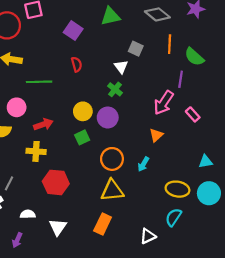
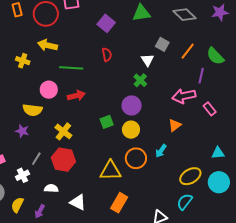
orange line: (170, 44) -> (188, 51), moved, turned 30
pink arrow: (164, 103) -> (184, 96), turned 40
yellow circle: (83, 111) -> (131, 130), moved
red arrow: (43, 124) -> (76, 96), moved
yellow cross: (36, 151) -> (63, 131), turned 30
orange circle: (112, 159) -> (136, 158), moved
red hexagon: (56, 182) -> (63, 160), moved
yellow ellipse: (178, 189) -> (190, 176), turned -45
yellow triangle: (112, 191) -> (110, 171), moved
white triangle: (58, 227) -> (78, 202), turned -42

